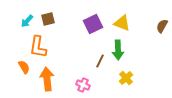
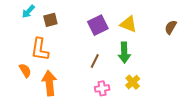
cyan arrow: (27, 21) -> (28, 11), moved
brown line: (100, 61) -> (95, 61), moved
pink cross: (83, 85) -> (102, 88), moved, turned -32

